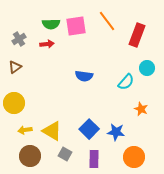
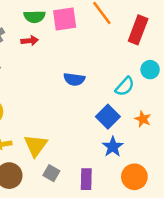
blue square: (89, 129) -> (108, 117), moved
yellow triangle: (52, 131) -> (36, 145), turned 35
blue star: (116, 132) -> (113, 147), turned 30

